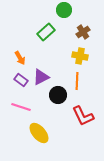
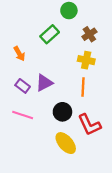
orange arrow: (20, 58) -> (19, 54), moved
black circle: (58, 95) -> (62, 112), moved
yellow ellipse: (39, 133) -> (66, 143), moved

